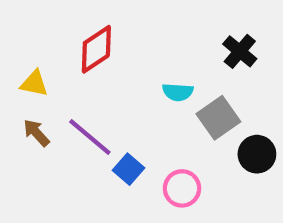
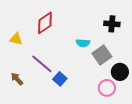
black cross: (240, 51) -> (112, 24), turned -35
brown arrow: (36, 133) -> (17, 79), moved
pink circle: (182, 188) -> (107, 88), moved

